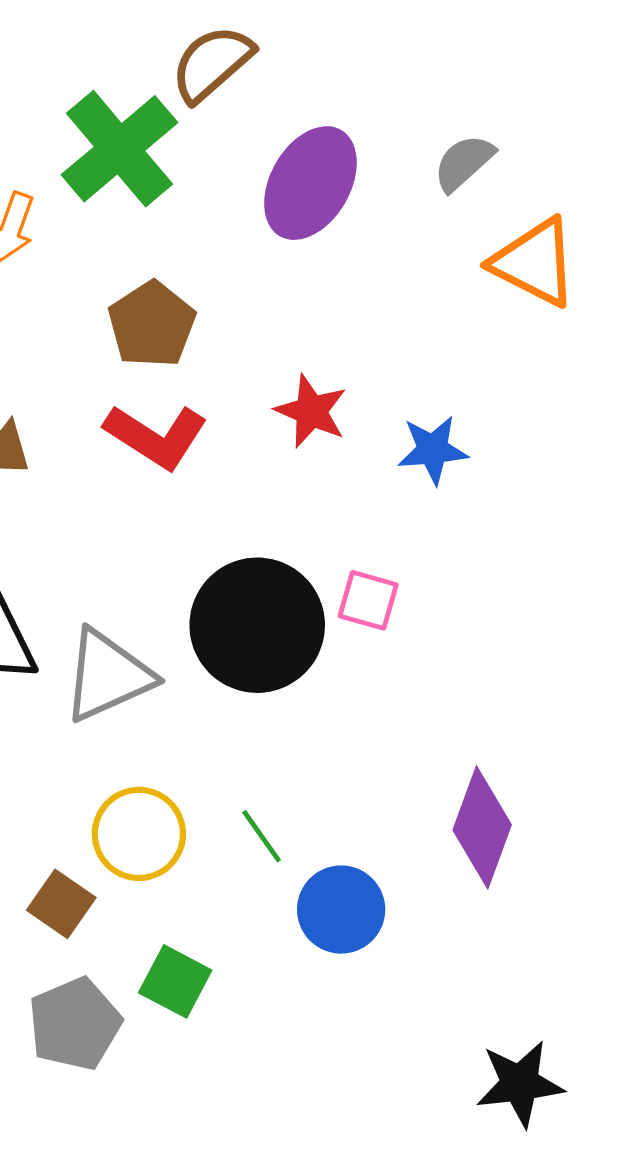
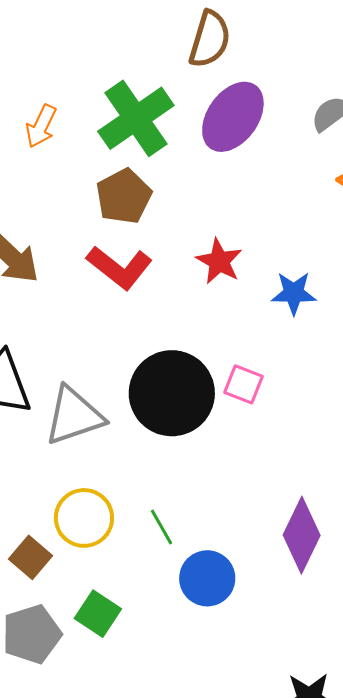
brown semicircle: (212, 63) -> (210, 39), moved, turned 142
green cross: (120, 149) -> (136, 118), moved

